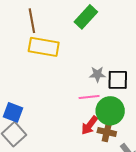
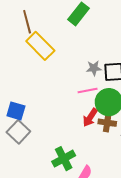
yellow rectangle: (44, 47) -> (40, 46), turned 40

